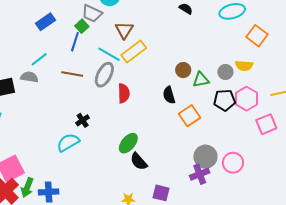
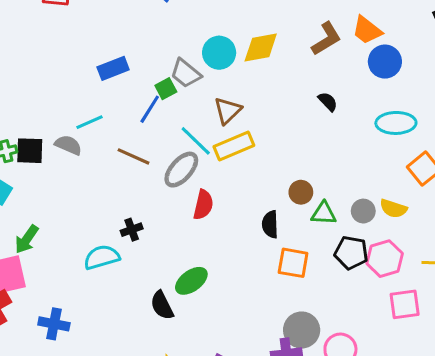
orange square: (190, 116) -> (293, 263), turned 30
black semicircle: (139, 161) -> (162, 305), moved
green arrow: (27, 187) -> (27, 239), moved

